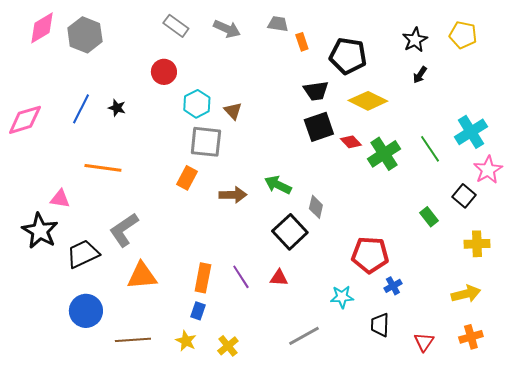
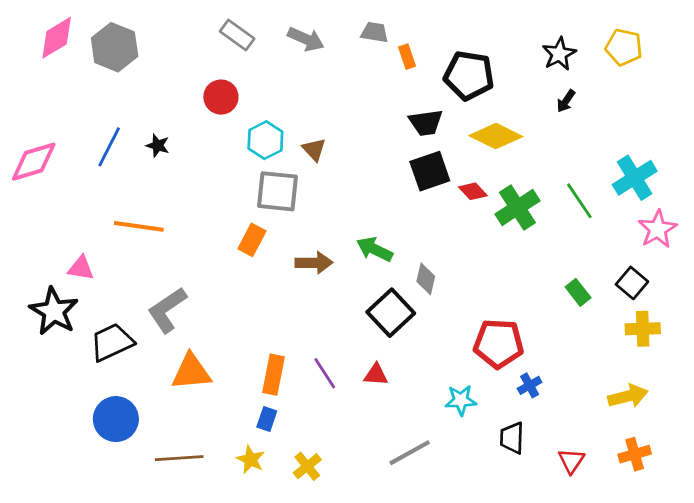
black square: (464, 196) -> (632, 283), moved

